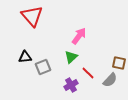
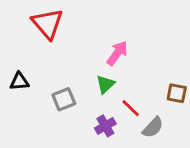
black triangle: (25, 57) -> (19, 81), moved
gray semicircle: (110, 80) -> (153, 127), moved

